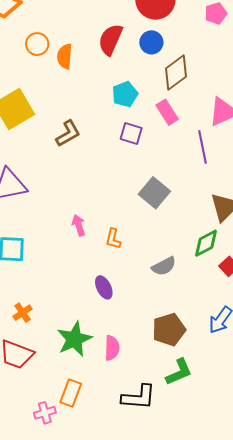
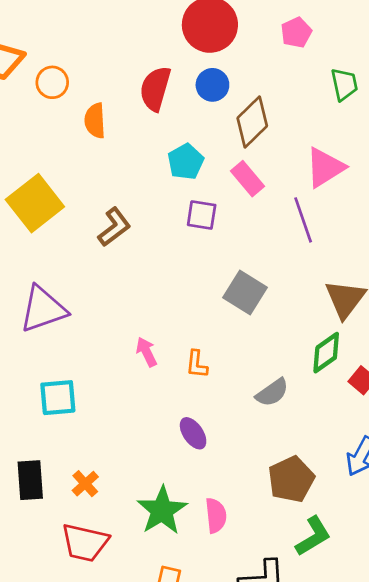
orange circle: (37, 44) -> (52, 82), moved

